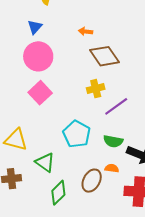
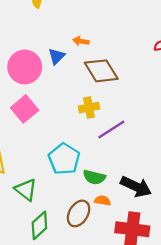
blue triangle: (35, 27) -> (57, 56), moved
green semicircle: (113, 141) -> (94, 177), moved

